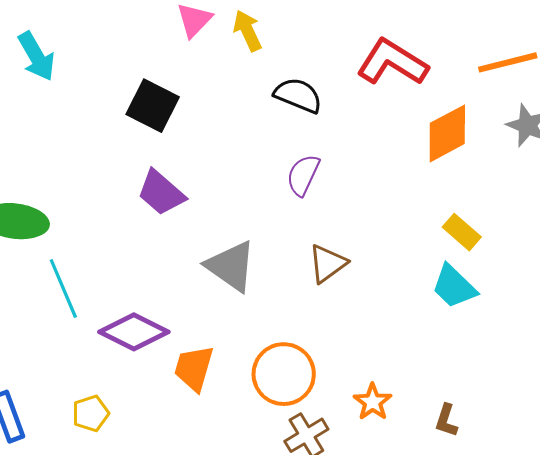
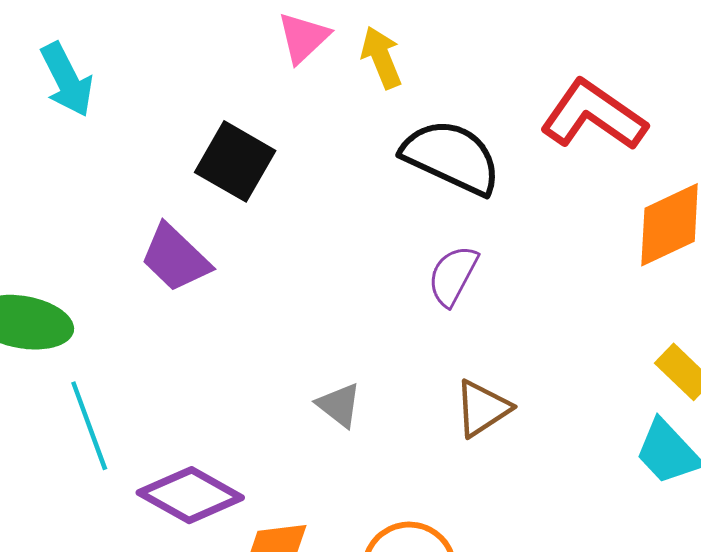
black semicircle: (298, 95) -> (451, 157), size x1.4
purple trapezoid: (161, 193) -> (175, 258), moved
gray triangle: (231, 266) -> (339, 405), size x0.6

